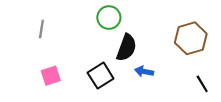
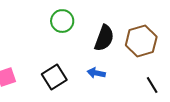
black semicircle: (126, 48) -> (104, 38), moved

